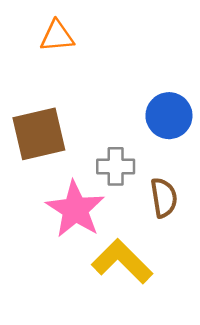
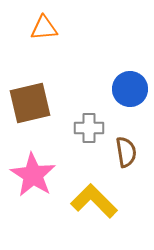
pink star: (75, 209) -> (33, 175), moved

